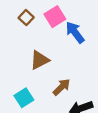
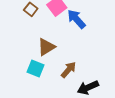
cyan square: (24, 98) -> (36, 69), moved, turned -30

